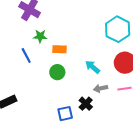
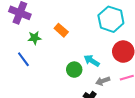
orange rectangle: (60, 49) -> (61, 30), moved, turned 48
green circle: (57, 72) -> (74, 70), moved

